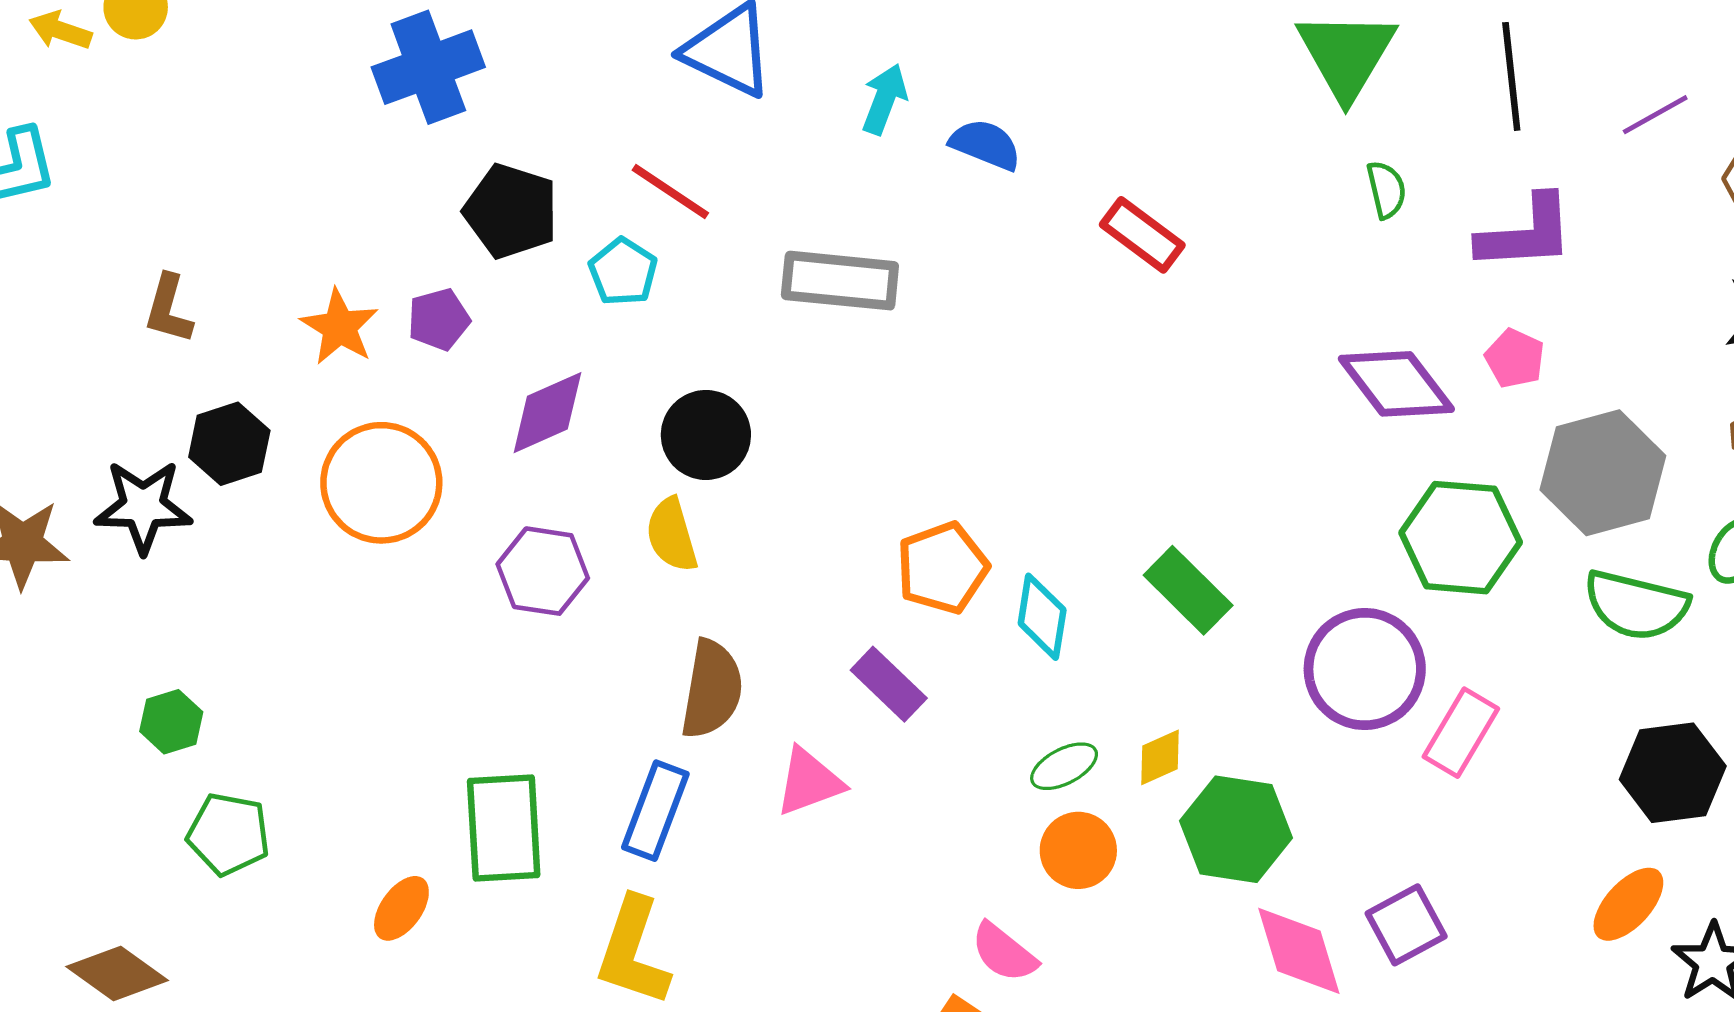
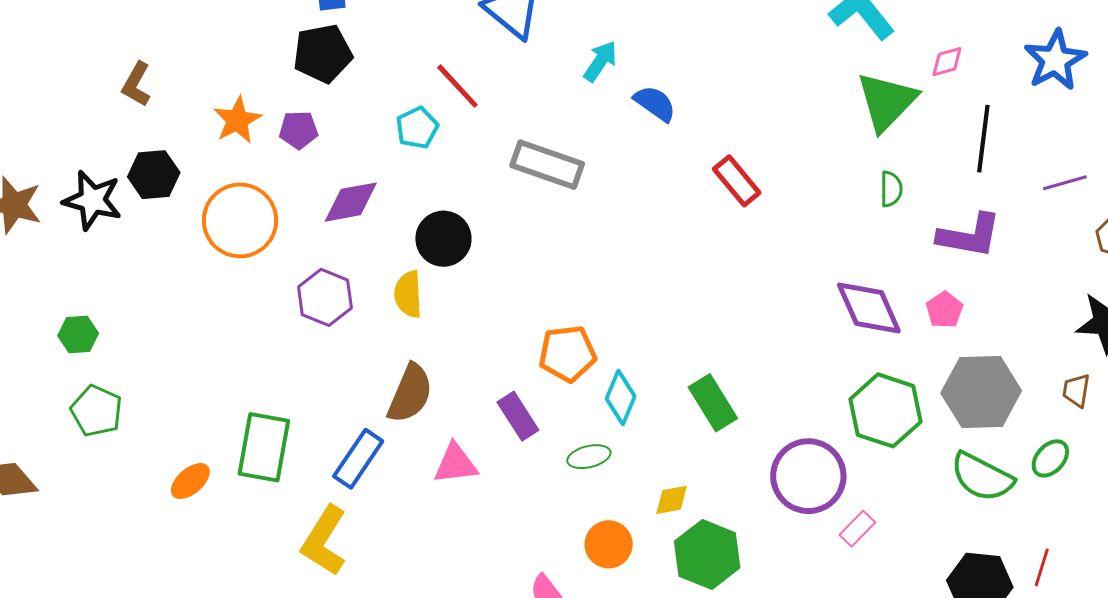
black pentagon: (511, 211) -> (323, 54), moved, turned 30
pink rectangle: (1461, 733) -> (857, 529), size x0.7
green ellipse: (1064, 766) -> (589, 457), moved

